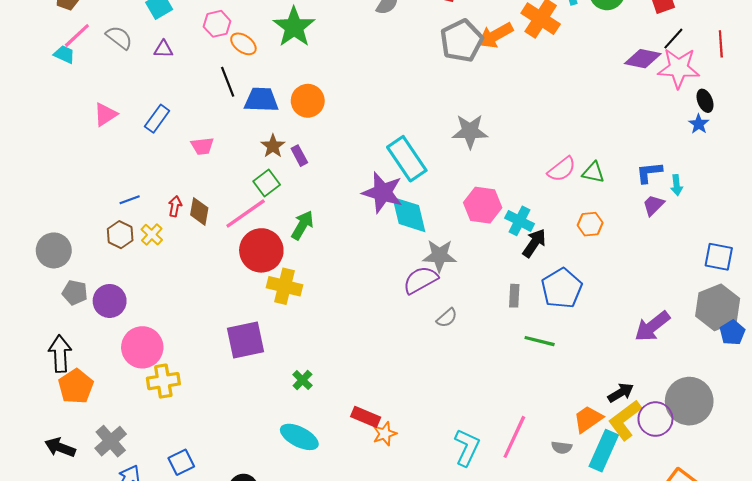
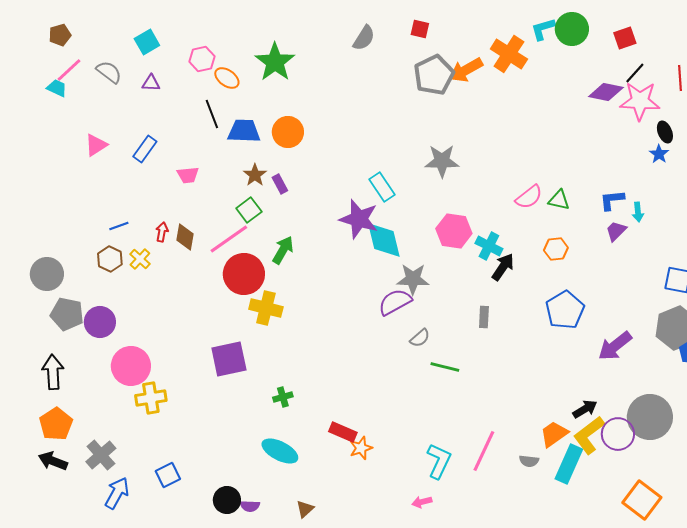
cyan rectangle: (407, 159) -> (382, 187), size x0.7
blue pentagon: (562, 288) -> (565, 310), moved
gray pentagon: (75, 293) -> (67, 314), size x1.4
green line: (540, 341) -> (445, 367), moved
green cross: (302, 380) -> (283, 397), turned 30
orange pentagon: (76, 386) -> (56, 424), moved

